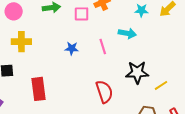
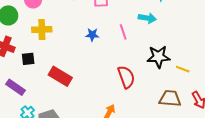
yellow line: (161, 85) -> (183, 69), turned 56
red rectangle: (38, 89) -> (60, 76), turned -50

